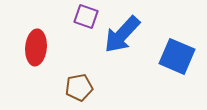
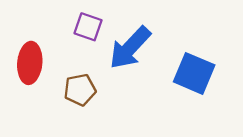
brown pentagon: (79, 87) -> (80, 90), moved

